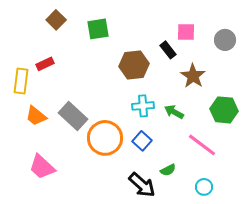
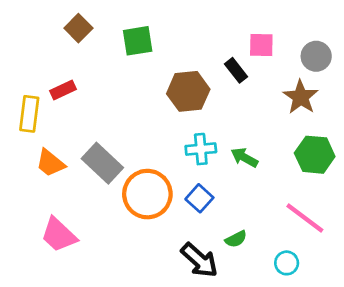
brown star: (193, 76) -> (301, 97), moved
pink line: (202, 145) -> (305, 218), moved

